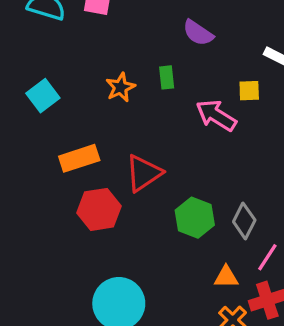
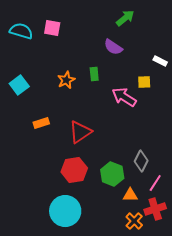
orange rectangle: (79, 158) -> (41, 123), size x0.7
red hexagon: (99, 209) -> (74, 170), moved
green hexagon: (195, 218) -> (112, 174), moved

